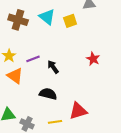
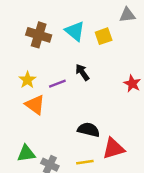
black arrow: (53, 67) -> (82, 72), moved
black semicircle: (48, 94) -> (89, 130), moved

